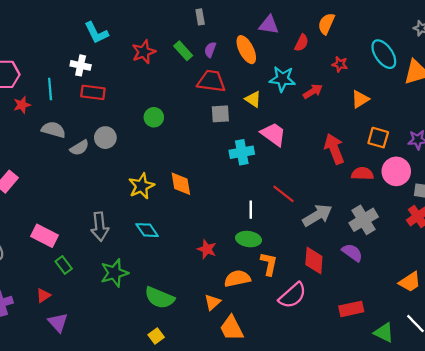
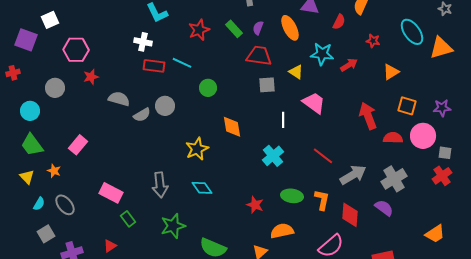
cyan line: (50, 89) -> (182, 63), moved, turned -60
cyan cross: (242, 152) -> (273, 156), moved, turned -30
orange diamond: (181, 184) -> (232, 127), moved
white line: (251, 210) -> (283, 120), moved
orange L-shape: (269, 264) -> (322, 200), moved

